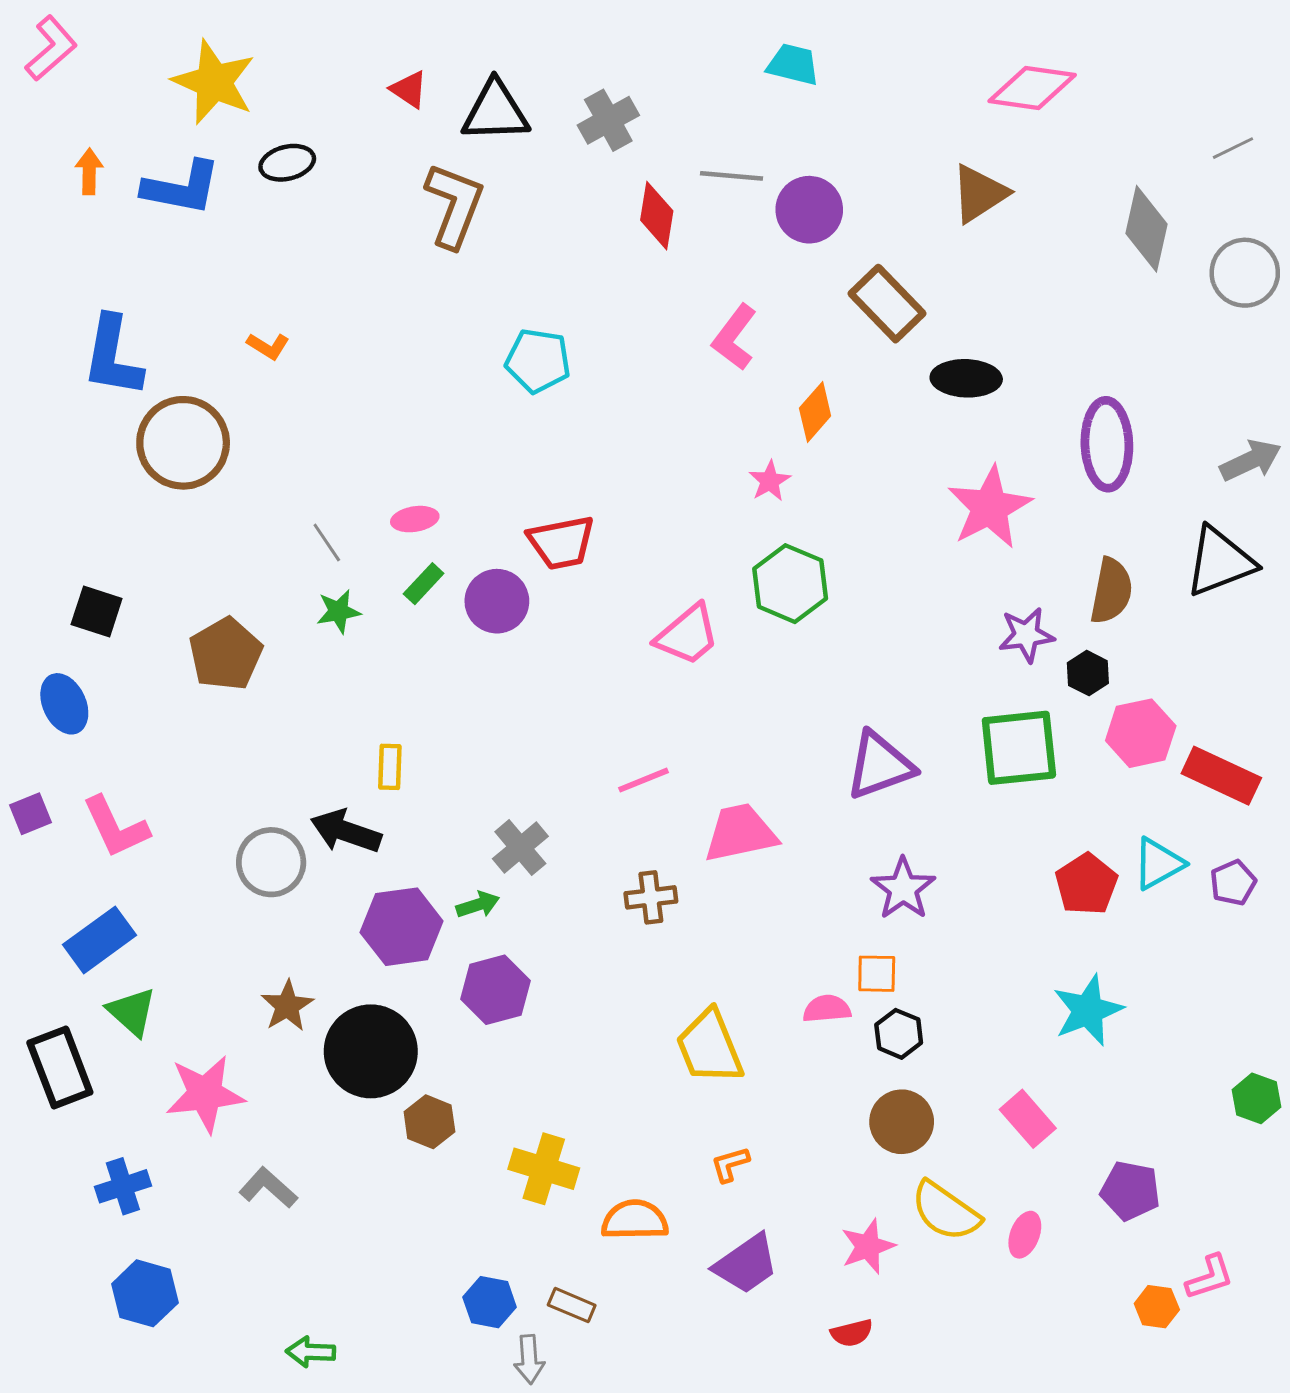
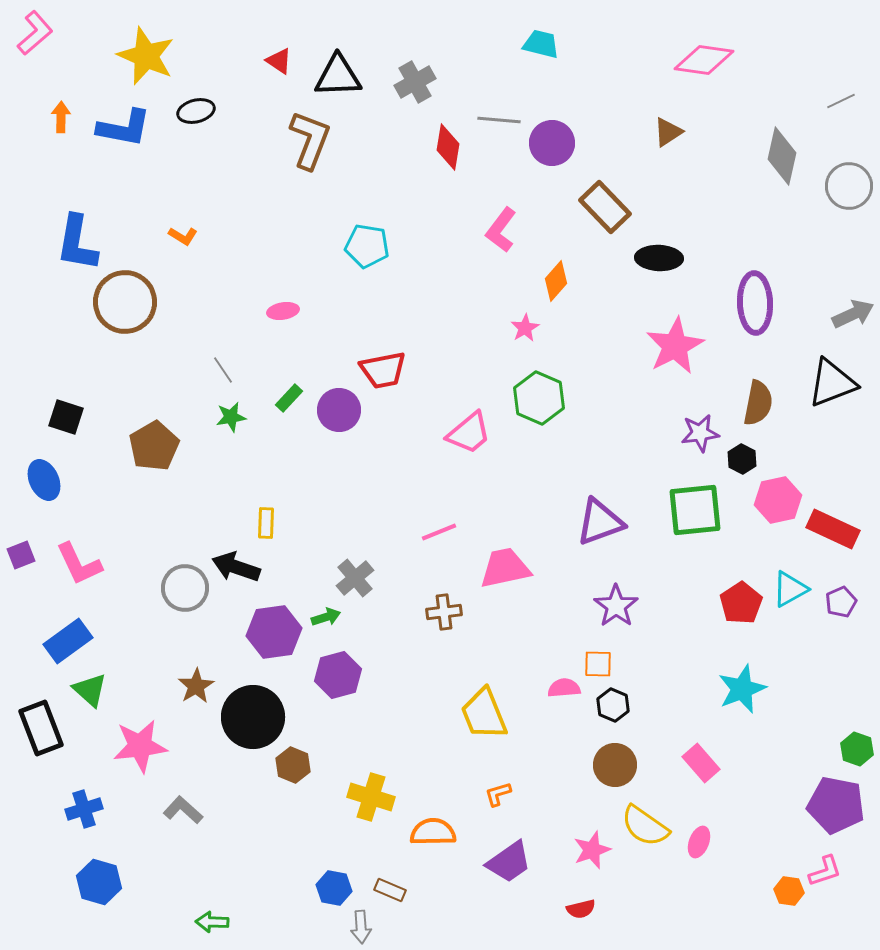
brown triangle: (979, 194) -> (668, 132), size x0.7
pink ellipse: (415, 519) -> (283, 311), moved
purple pentagon: (1130, 1191) -> (836, 805), moved, size x1.4

